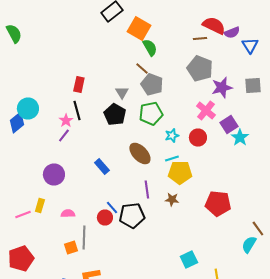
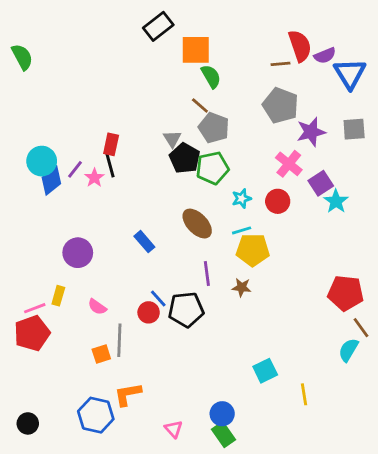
red semicircle: (214, 26) -> (300, 46), turned 45
orange square: (139, 28) -> (196, 50), turned -30
blue triangle: (250, 46) -> (350, 74), size x1.4
red rectangle: (79, 84) -> (111, 144), moved
black pentagon: (115, 114) -> (185, 158), moved
blue diamond: (17, 122) -> (51, 180), moved
purple line: (64, 136) -> (75, 169), moved
red pentagon: (218, 204) -> (346, 293), moved
pink semicircle: (68, 214) -> (97, 307), turned -144
red pentagon: (21, 258) -> (32, 333), moved

